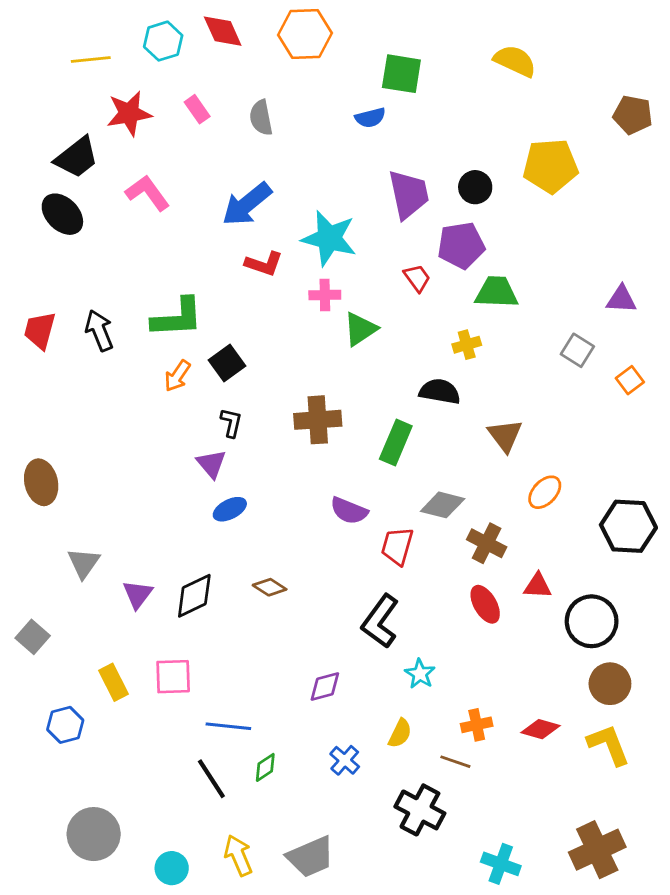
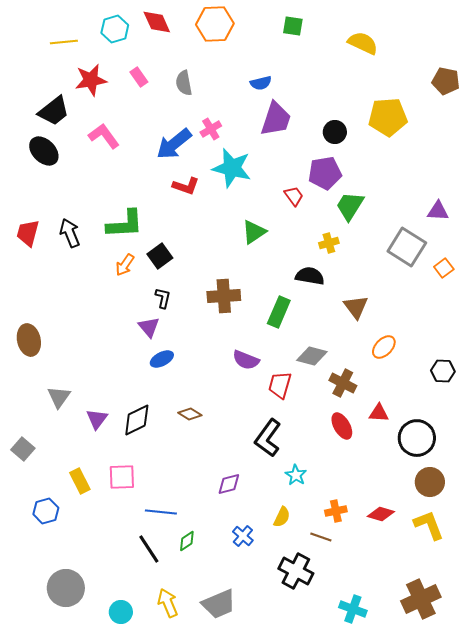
green square: (401, 74) -> (293, 26), moved, size x0.7
purple trapezoid: (409, 194) -> (276, 119), moved, turned 30
green trapezoid: (497, 292) -> (350, 206), turned -60
pink cross: (325, 295) -> (211, 129), moved, turned -30
gray square: (577, 350) -> (407, 247), size x1.6
black hexagon: (628, 526) -> (443, 371), size x0.6

